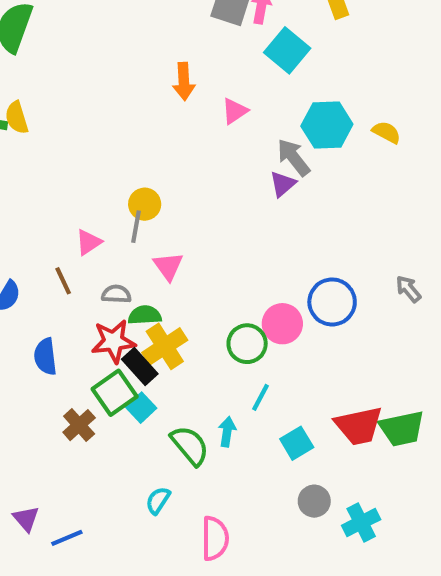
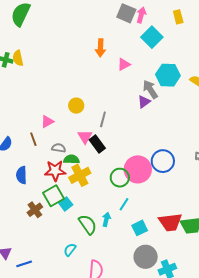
gray line: (136, 227) -> (103, 119), moved
pink circle: (282, 324) -> (138, 169), size x1.4
black rectangle: (140, 366) -> (97, 144), moved
gray circle: (314, 501) -> (146, 257), size x1.5

